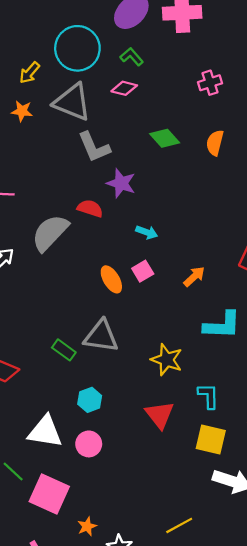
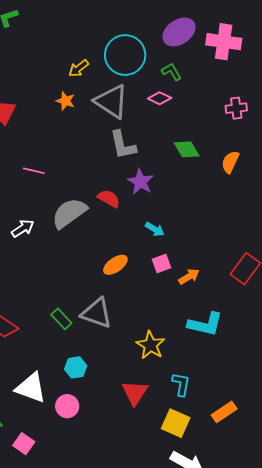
pink square: (143, 271) -> (161, 263), moved
orange ellipse: (111, 279) -> (115, 265), turned 75
pink square: (49, 494) -> (24, 444), size x0.6

